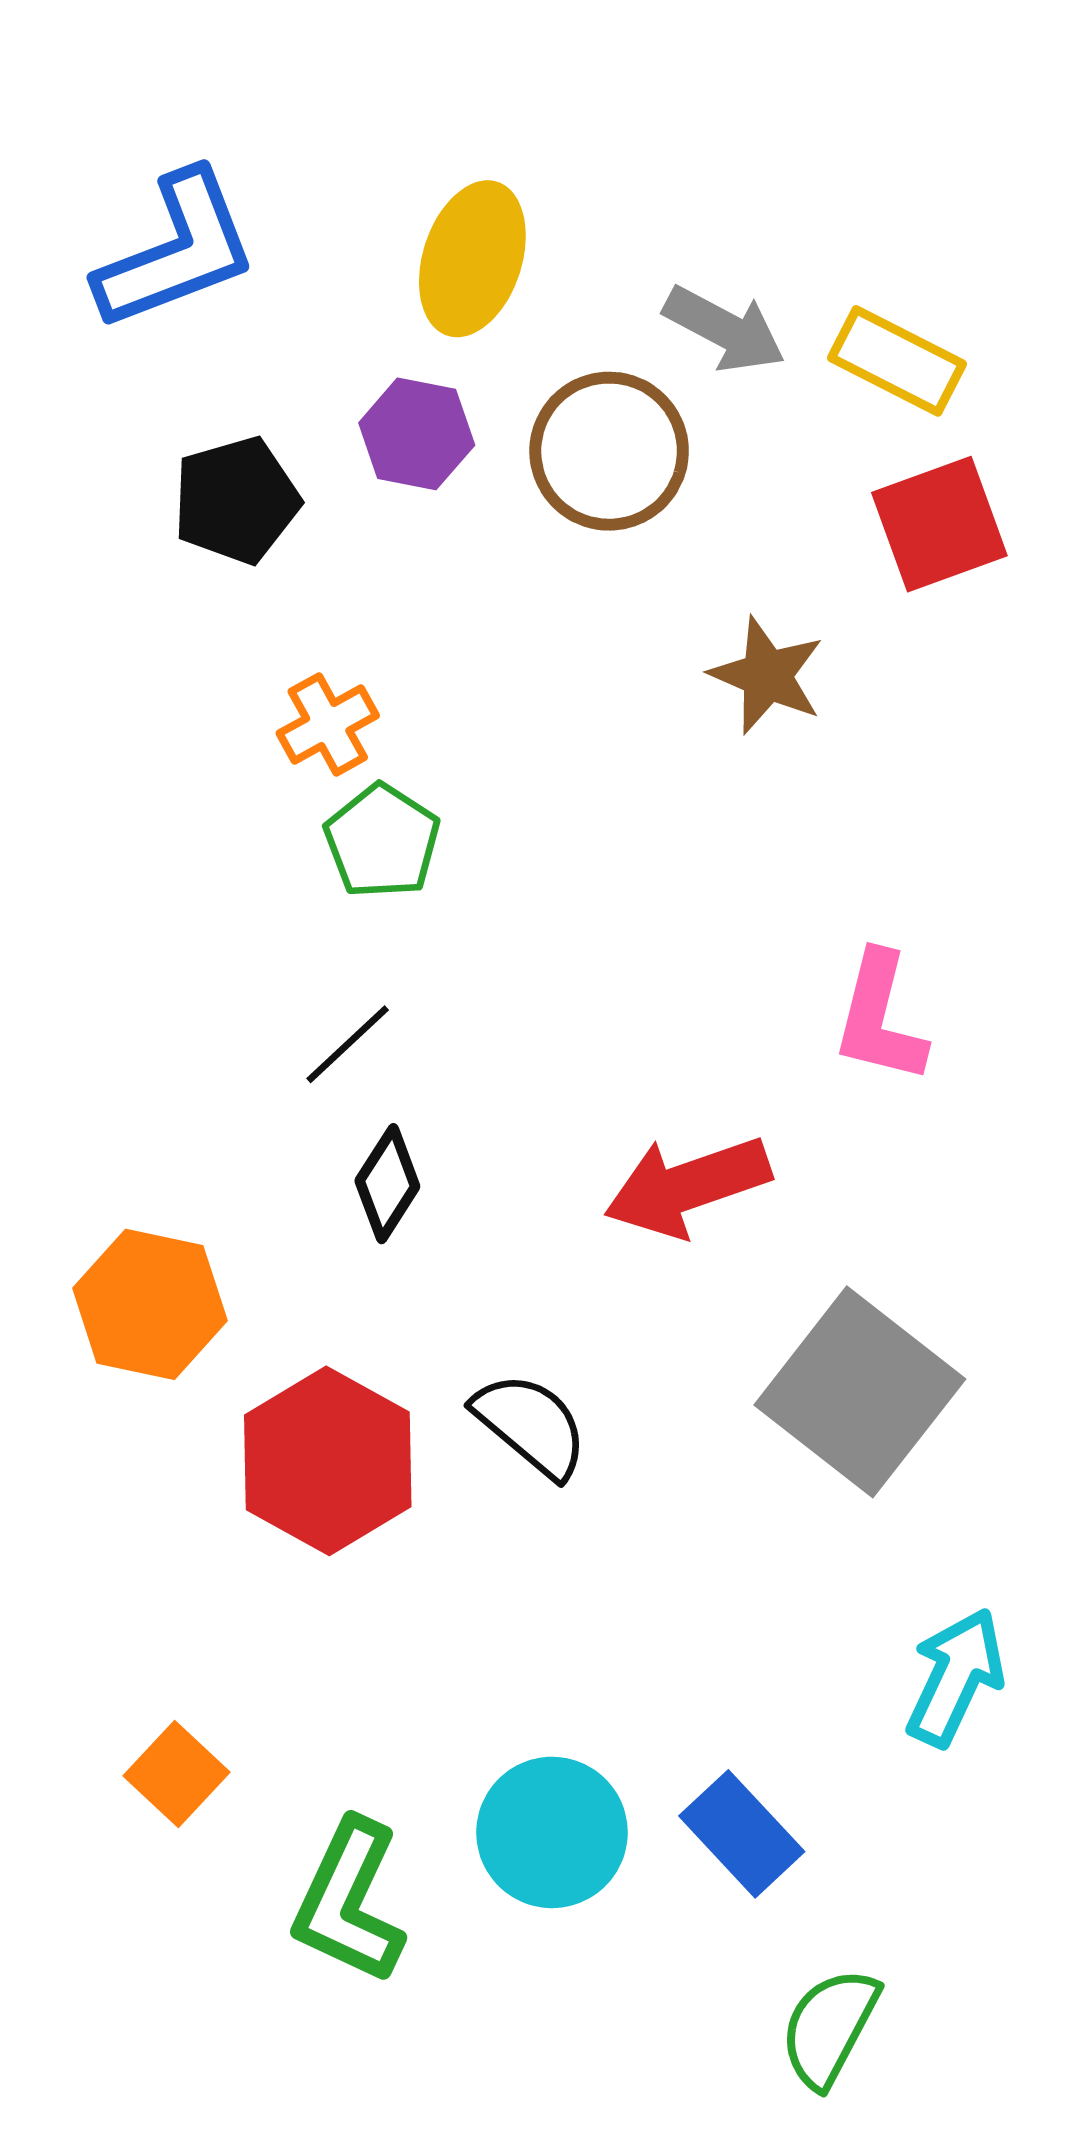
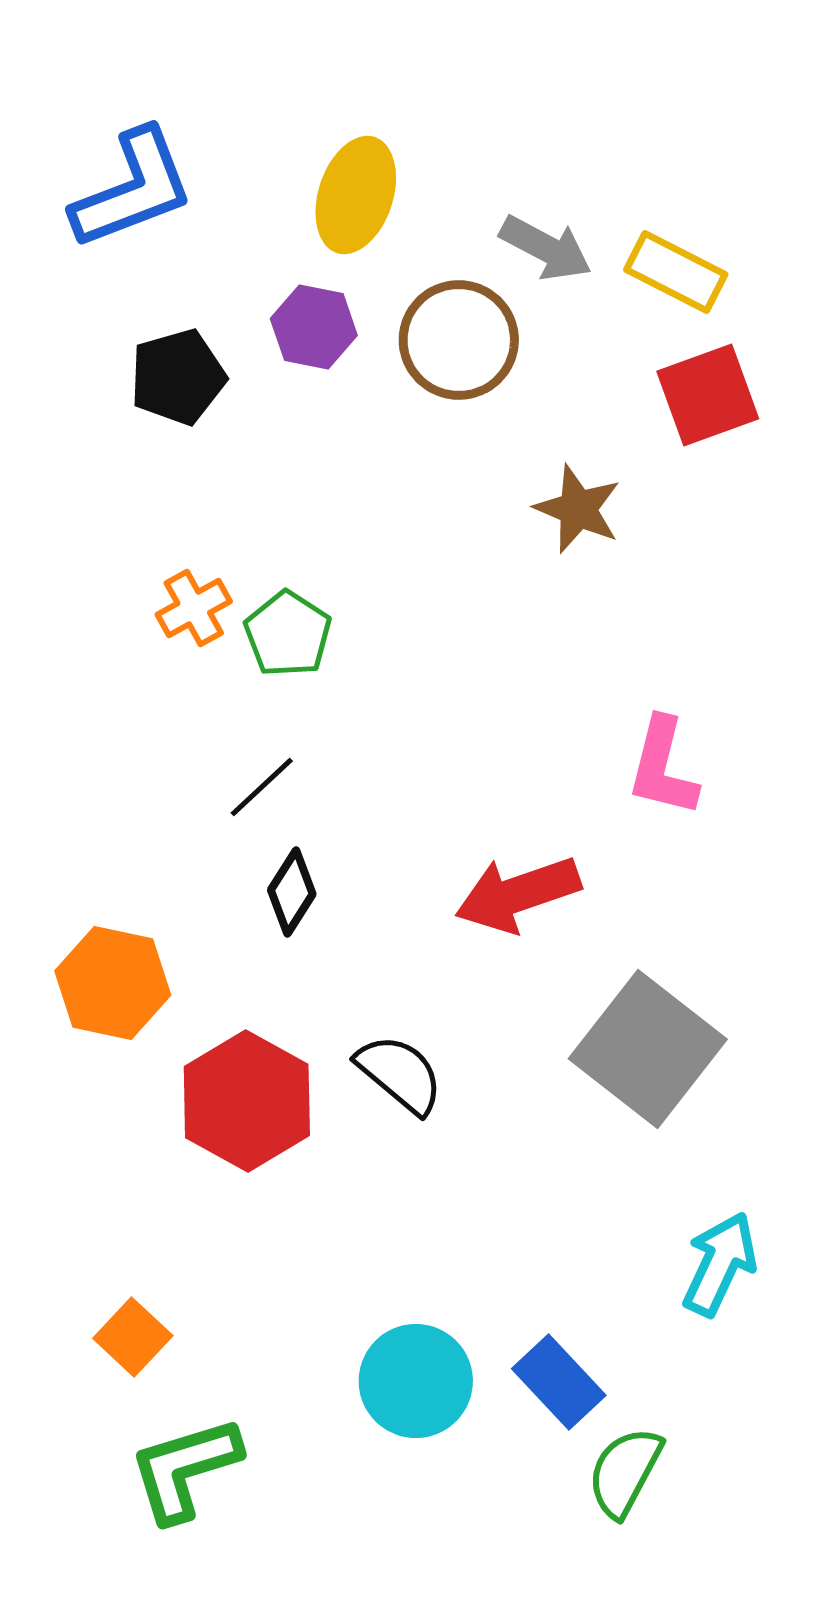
orange cross: (328, 724) -> (194, 608), moved
green L-shape: (349, 1901) -> (185, 1469), moved, turned 48
green semicircle: (829, 2028) -> (625, 1472), moved

